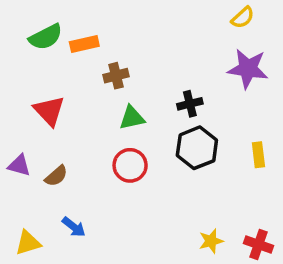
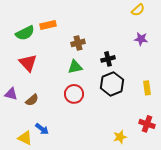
green semicircle: (46, 37) -> (25, 33), moved
purple star: (248, 69) -> (141, 39), size x0.6
brown cross: (116, 76) -> (78, 43), moved
yellow triangle: (28, 243) -> (25, 138), moved, turned 42
red cross: (258, 245) -> (147, 124), moved

